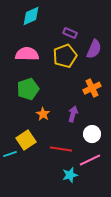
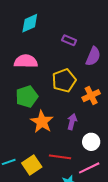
yellow pentagon: (65, 56) -> (64, 80), moved
orange star: (43, 114) -> (42, 122), size x1.6
yellow square: (26, 140) -> (32, 165), moved

